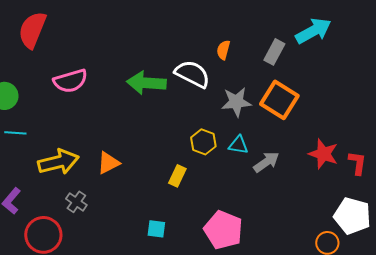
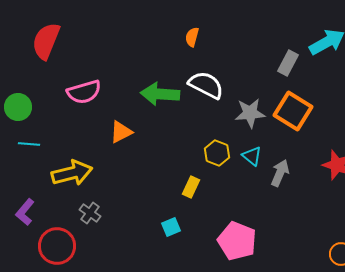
orange semicircle: (223, 50) -> (192, 37), moved
cyan triangle: (238, 145) -> (252, 156), turned 30
gray arrow: (266, 162) -> (280, 173), turned -32
orange triangle: (108, 163) -> (121, 132), moved
cyan square: (156, 229) -> (171, 227), moved, turned -30

